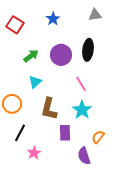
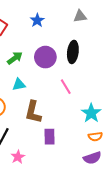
cyan triangle: (35, 82) -> (19, 85), turned 32
cyan star: (82, 110) -> (91, 113), moved
orange semicircle: (98, 137) -> (95, 137), moved, turned -136
purple semicircle: (84, 156) -> (92, 158), moved, turned -90

